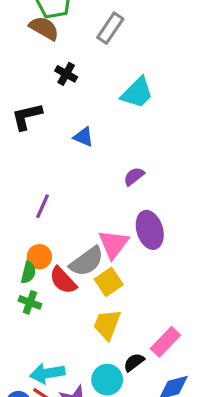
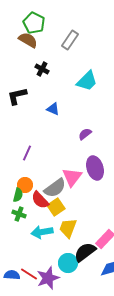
yellow square: (109, 282) -> (56, 207), moved
black semicircle: (134, 362) -> (85, 252), size x1.6
cyan arrow: (47, 373) -> (42, 232), moved

